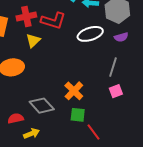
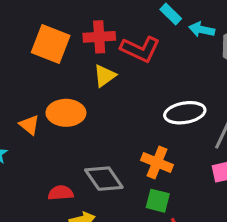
white ellipse: (90, 34) -> (185, 113), moved
orange cross: (74, 91) -> (157, 163), turned -30

